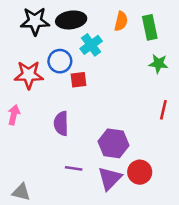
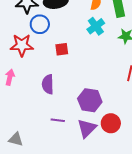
cyan cross: (91, 45) -> (96, 26), moved
blue circle: (60, 61) -> (40, 24), moved

